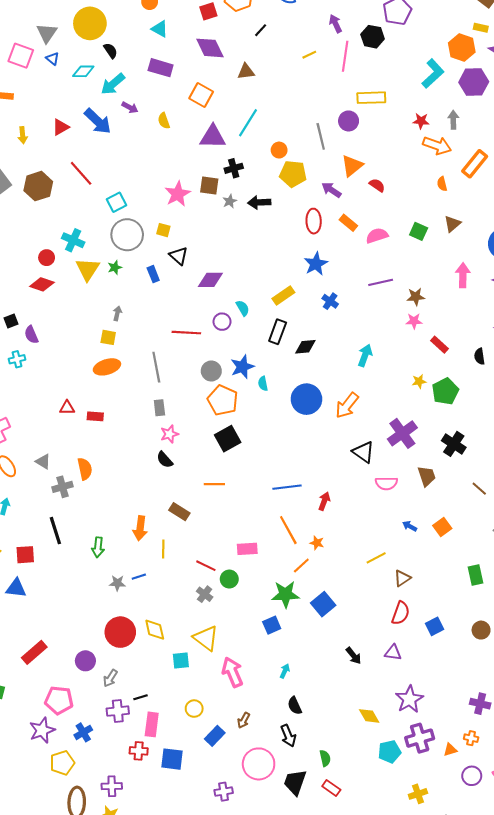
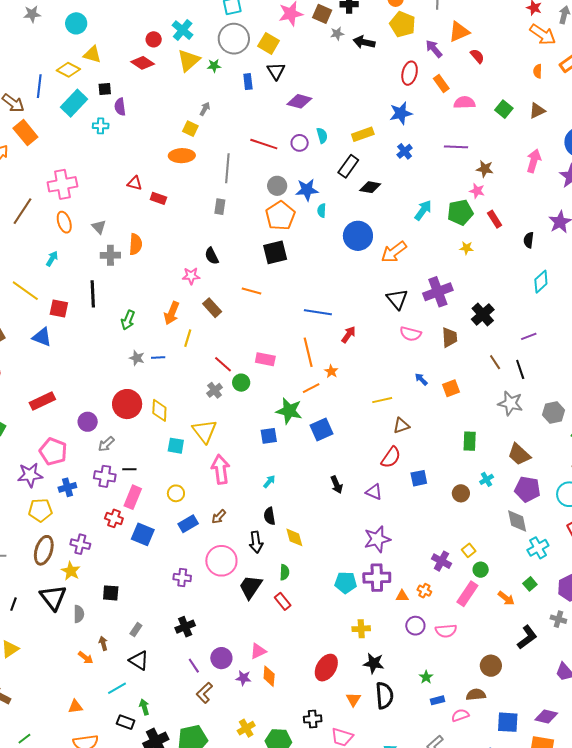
yellow square: (163, 230) -> (269, 43), size x1.5
green pentagon: (445, 391) -> (460, 212), moved
pink star: (169, 434) -> (191, 276), moved
yellow diamond: (369, 716) -> (294, 537), moved

